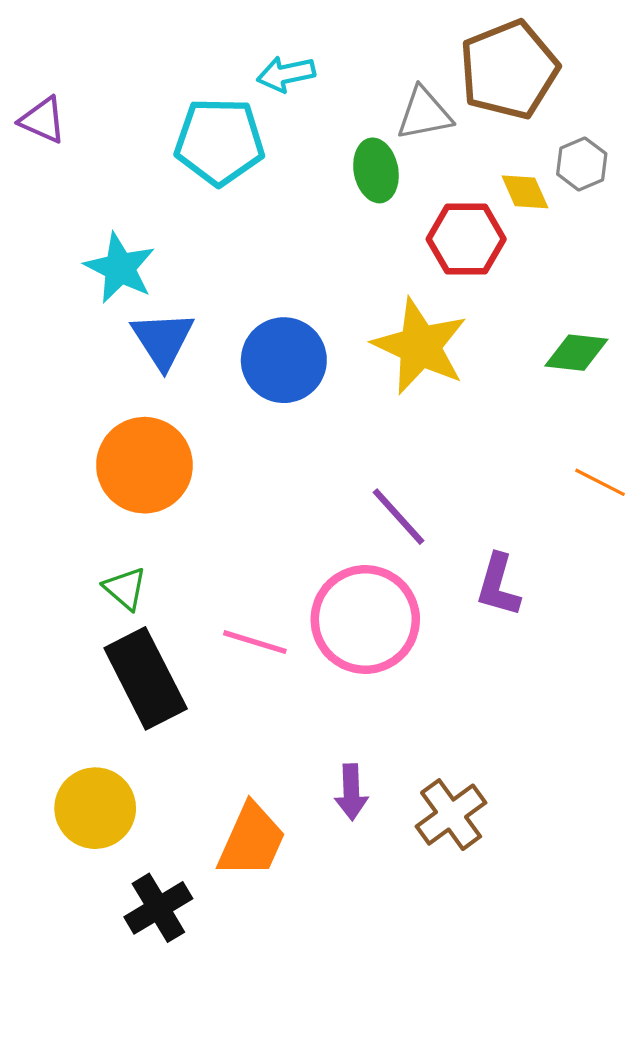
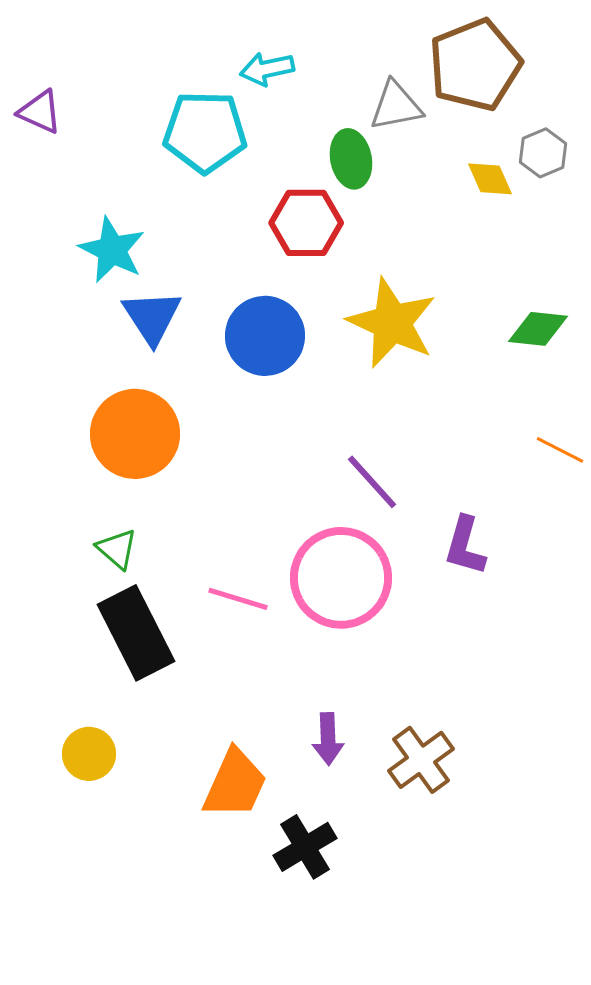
red hexagon: (466, 239) -> (306, 223), moved
yellow circle: (95, 808) -> (89, 754), size x0.7
black cross: (158, 908) -> (305, 847), moved

